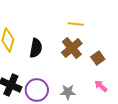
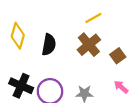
yellow line: (76, 24) -> (93, 18), turned -35

